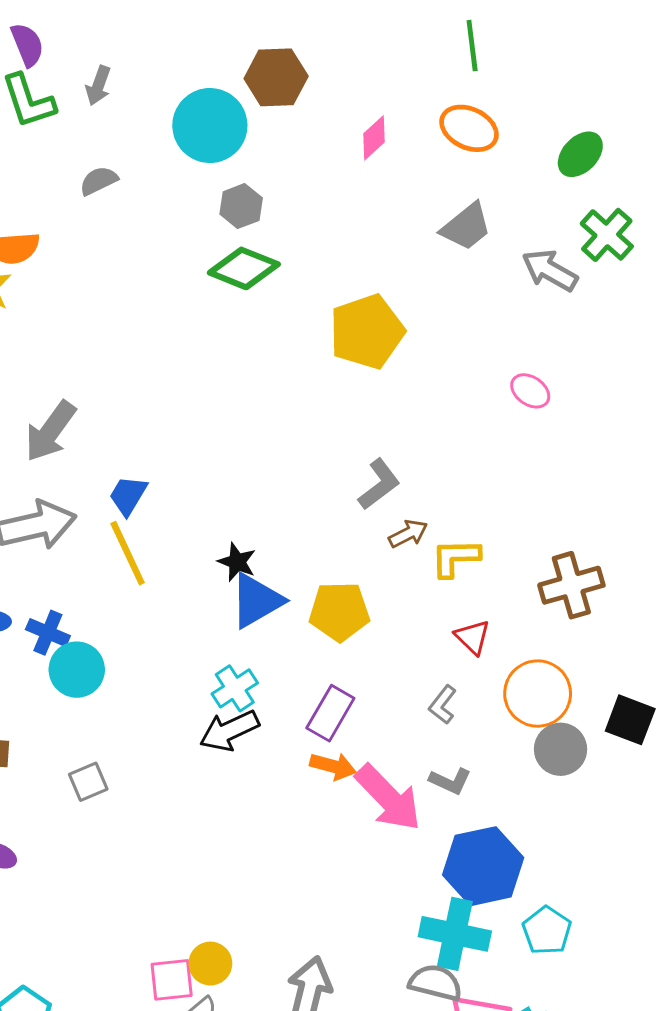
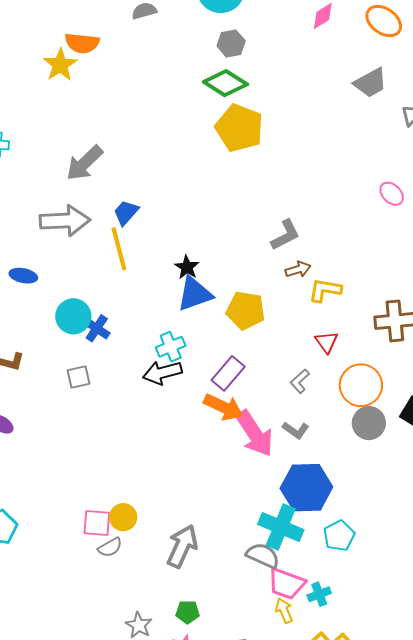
yellow pentagon: (367, 332) -> (239, 128), moved, turned 30
blue cross: (48, 633) -> (97, 328), moved
orange arrow: (333, 766) -> (224, 407), size x1.4
gray square: (88, 782) -> (78, 377), moved

